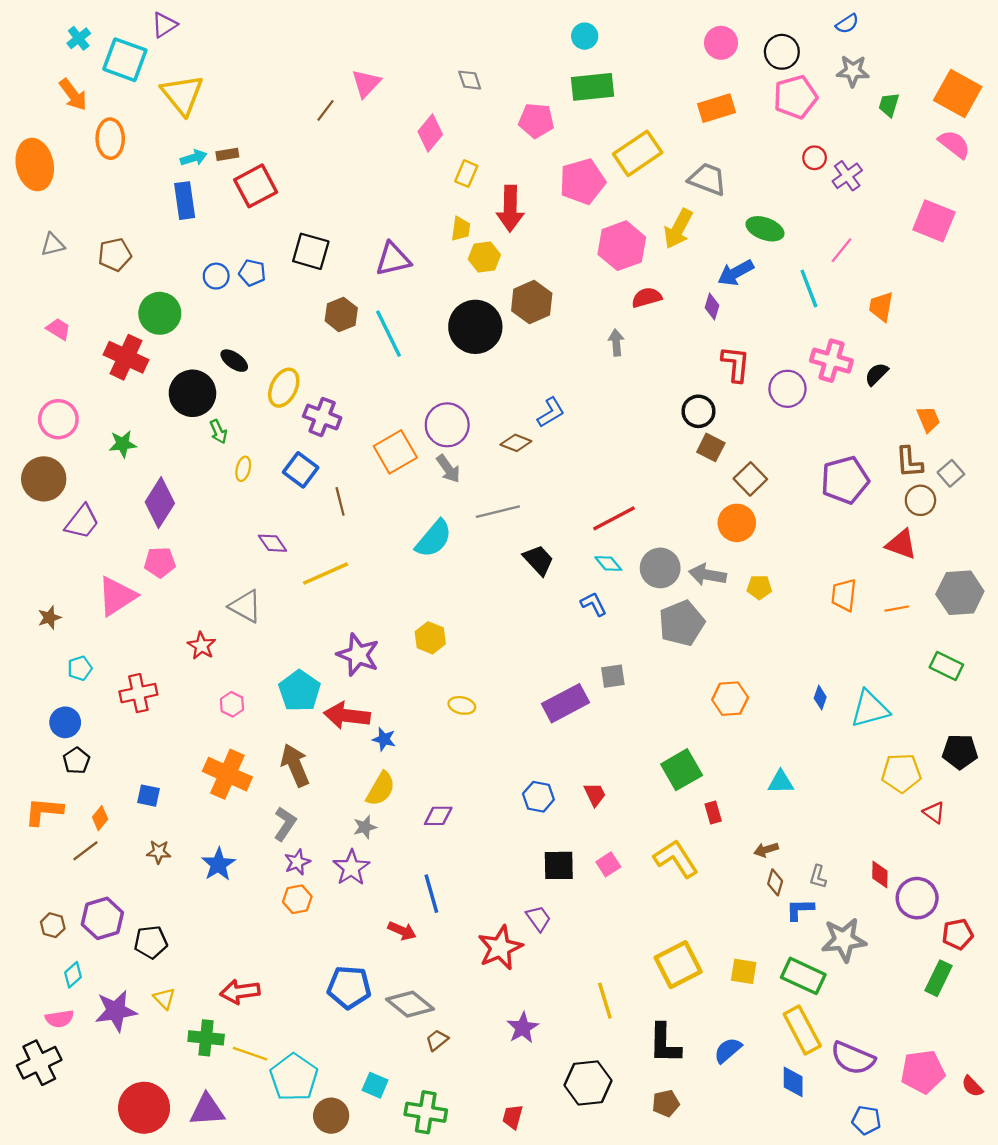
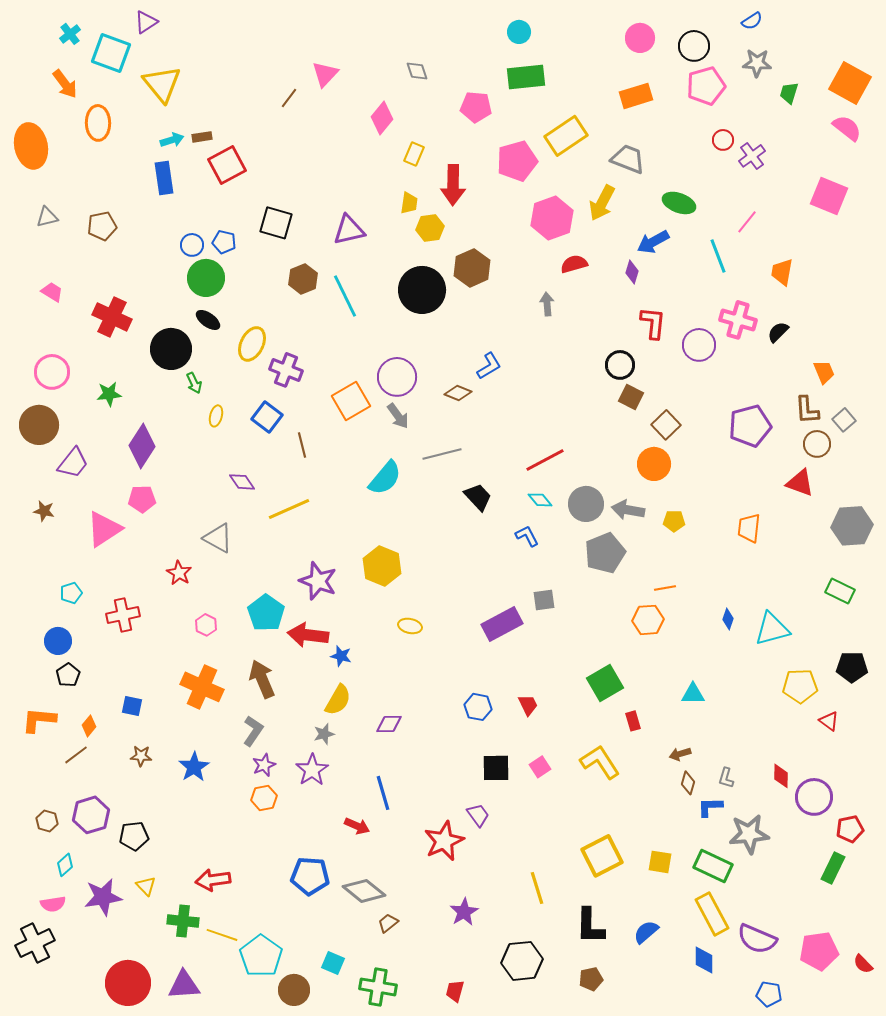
green circle: (160, 313) -> (206, 278), moved
orange line: (897, 609) -> (665, 588), moved
brown star: (49, 618) -> (44, 511), moved, turned 30
yellow hexagon: (430, 638) -> (382, 566), size x1.4

